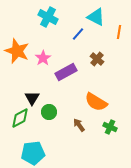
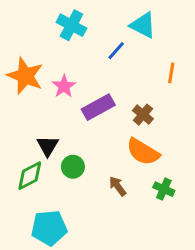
orange line: (119, 32) -> (171, 73), moved
brown cross: (97, 59) -> (143, 115), moved

